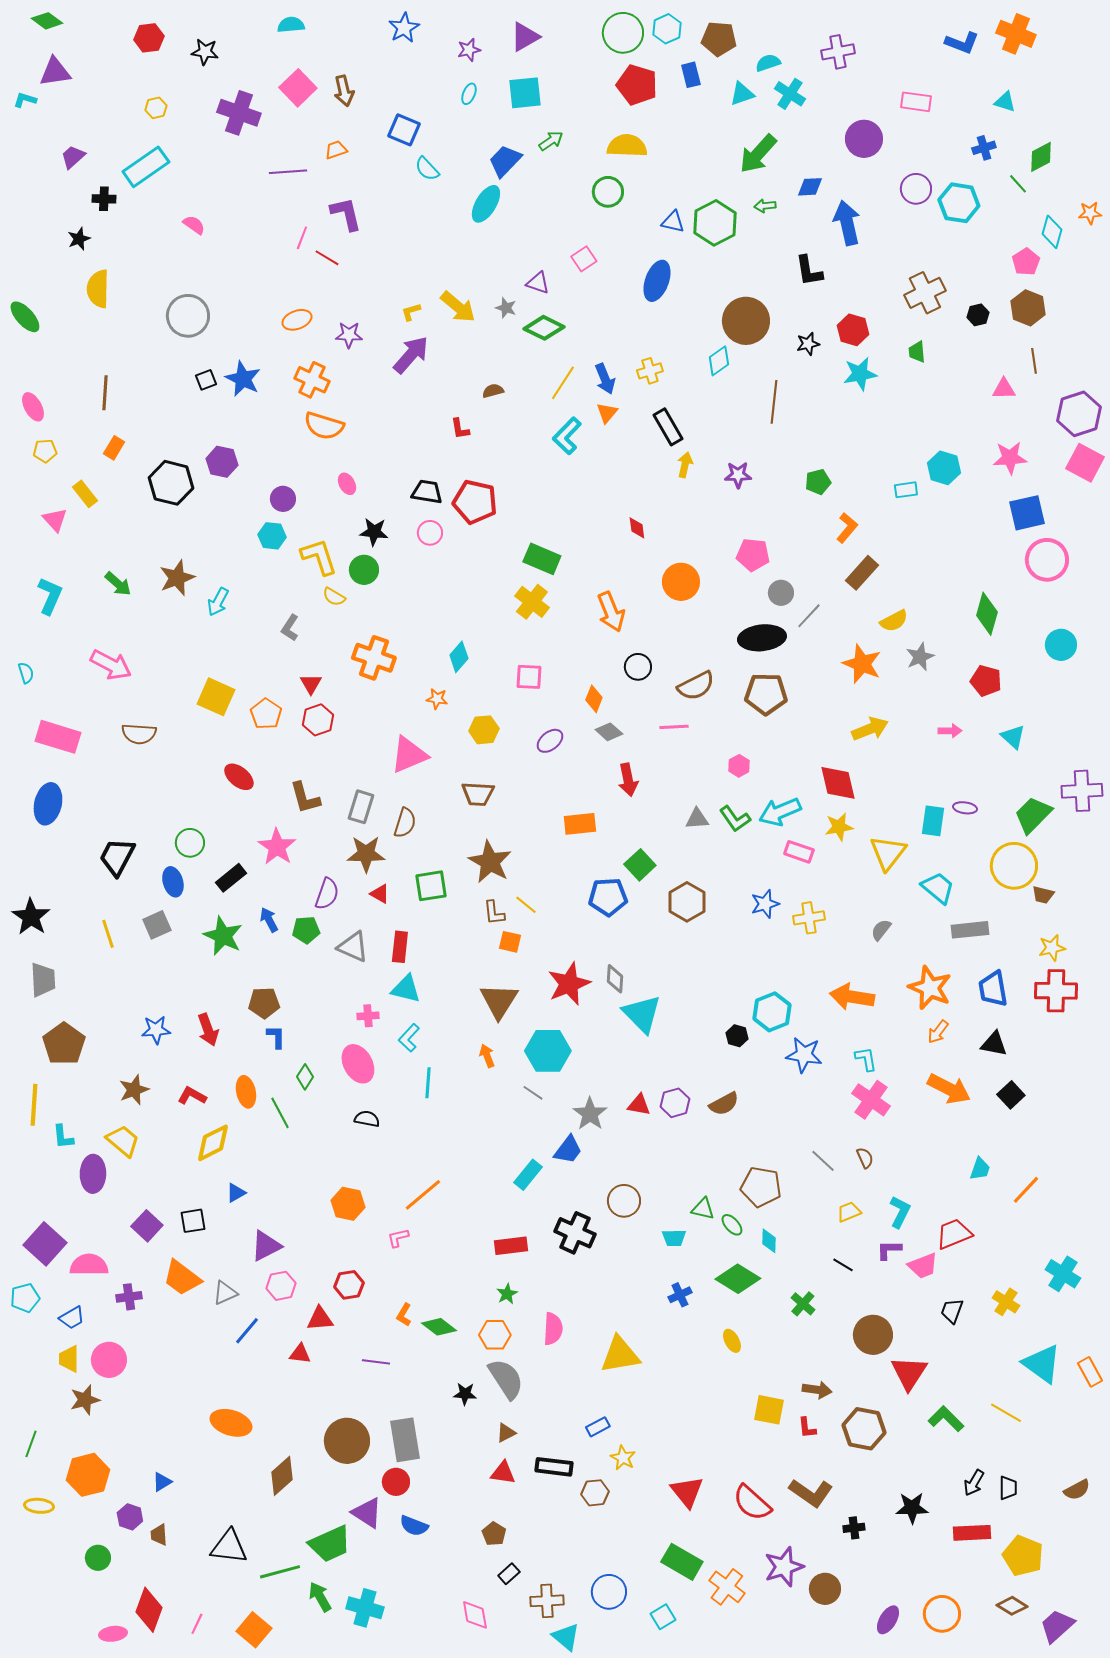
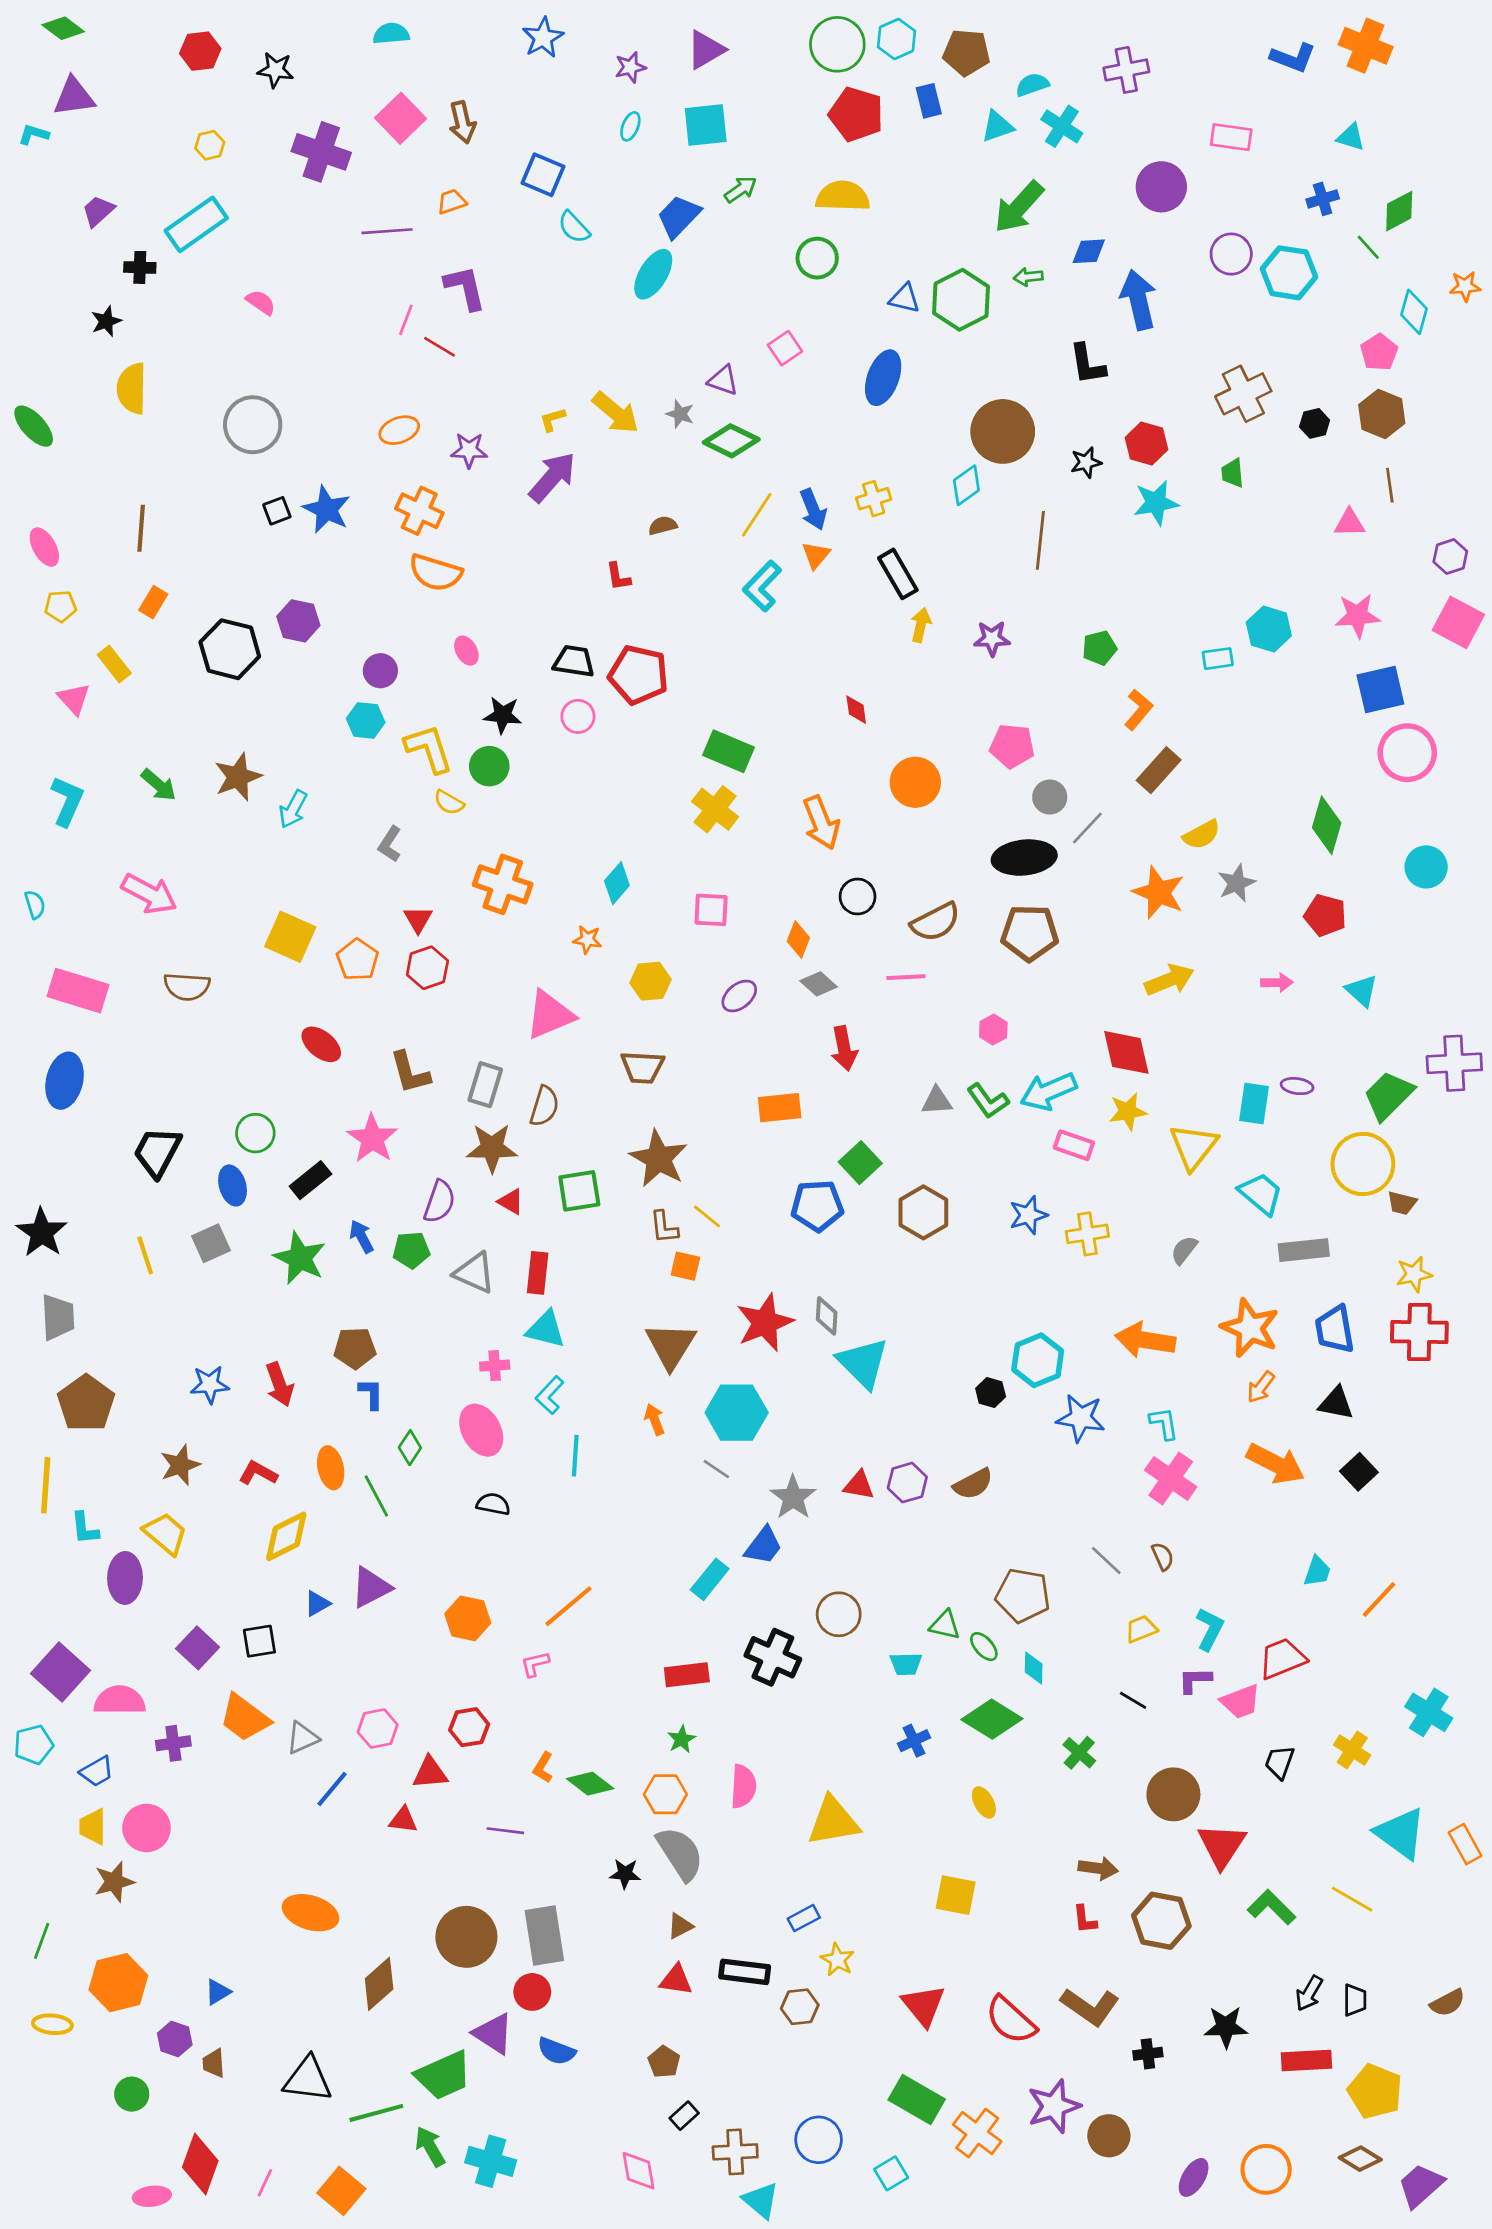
purple hexagon: (1079, 414) -> (1450, 556), size x0.6
purple triangle: (266, 1246) -> (371, 1587), moved
yellow square: (769, 1410) -> (956, 1895), moved

